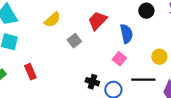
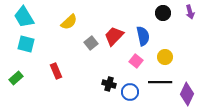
red trapezoid: (97, 21) -> (114, 36), moved
yellow circle: (159, 57) -> (165, 57), moved
red rectangle: (30, 72) -> (56, 71), moved

